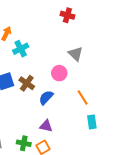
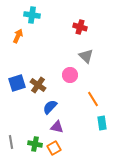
red cross: (67, 15) -> (80, 27), moved
cyan cross: (21, 49) -> (32, 15), moved, turned 35
blue semicircle: (46, 98) -> (50, 107), moved

